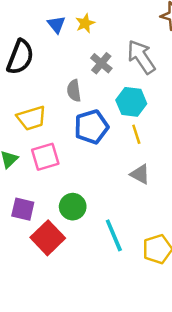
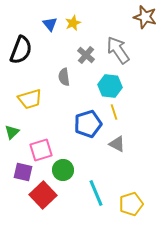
blue pentagon: (91, 127) -> (88, 124), moved
pink square: (45, 157) -> (41, 150), moved

